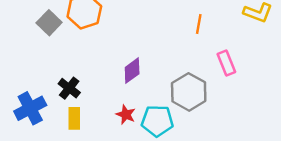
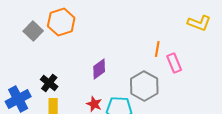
orange line: (199, 24) -> (157, 49), moved

